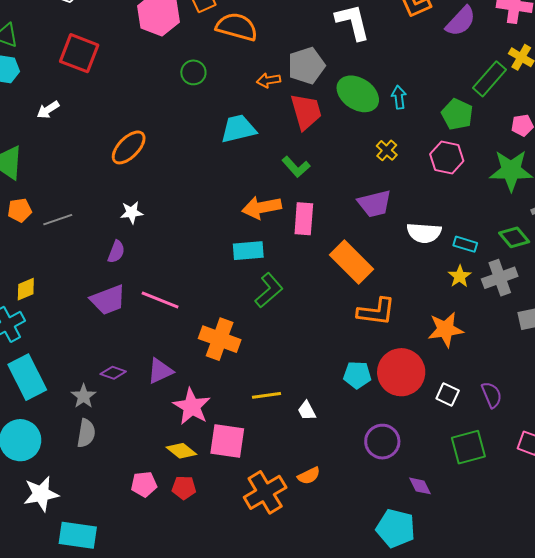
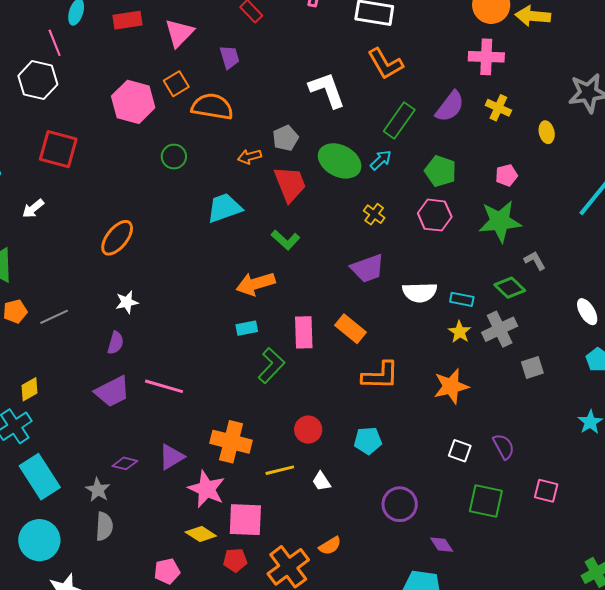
purple semicircle: (461, 21) -> (450, 106), moved
gray pentagon: (306, 66) -> (286, 138), size x0.7
green rectangle: (490, 79) -> (399, 121), moved
cyan arrow: (399, 97) -> (381, 160), turned 60
pink rectangle: (304, 219) -> (304, 332), moved
cyan rectangle: (248, 251) -> (247, 328), size x0.7
orange rectangle: (351, 262) -> (351, 329), size x0.7
orange cross: (220, 339) -> (231, 442), moved
red circle: (401, 372) -> (308, 430), moved, size x0.6
green square: (468, 447) -> (486, 501), turned 33
red pentagon: (184, 488) -> (235, 560), moved

